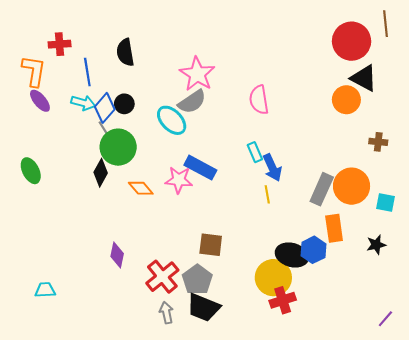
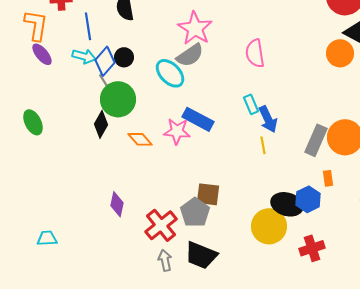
orange rectangle: (334, 228) -> (328, 178), size x0.6
gray pentagon: (197, 280) -> (195, 212), moved
red cross: (283, 300) -> (312, 248), moved

